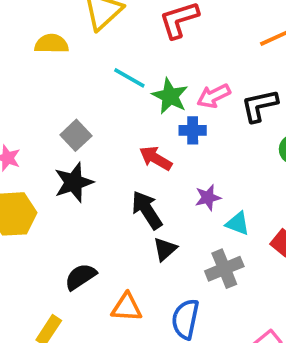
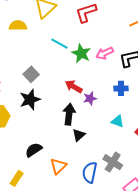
blue cross: (193, 130) -> (121, 88), moved
purple star: (208, 198) -> (90, 98), moved
black arrow: (147, 210) -> (69, 114), turned 40
gray cross: (224, 269) -> (113, 162), moved, turned -36
orange triangle: (127, 307) -> (58, 166), turned -48

